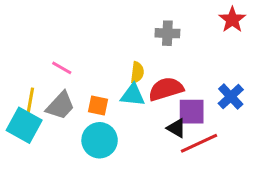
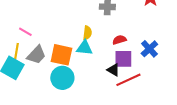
pink line: (62, 68) -> (25, 32), moved
red semicircle: (166, 89) -> (119, 40), moved, size x0.6
orange square: (98, 106) -> (61, 55), size x1.6

